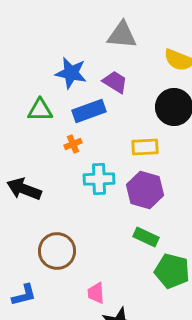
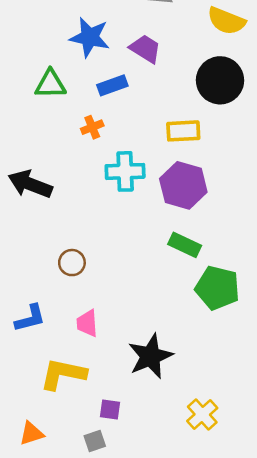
blue rectangle: (89, 111) -> (112, 85), size x0.7
brown circle: (57, 251) -> (72, 263), size x0.6
pink trapezoid: (96, 293) -> (87, 323), moved

